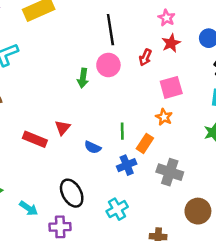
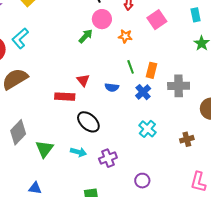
green arrow: (83, 78) -> (86, 36), turned -126
orange star: (164, 117) -> (125, 36), moved
black ellipse: (72, 193) -> (88, 122), moved

